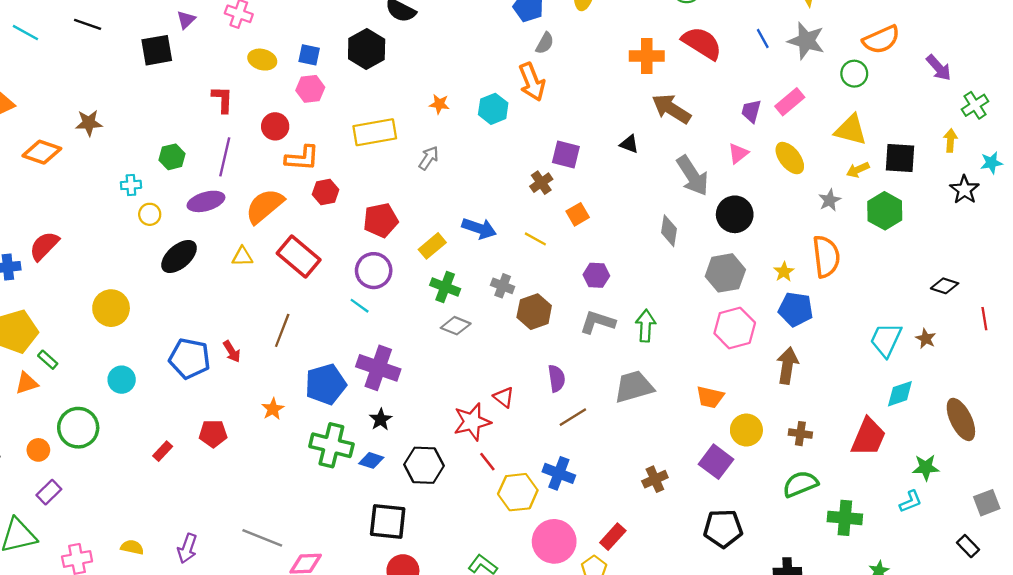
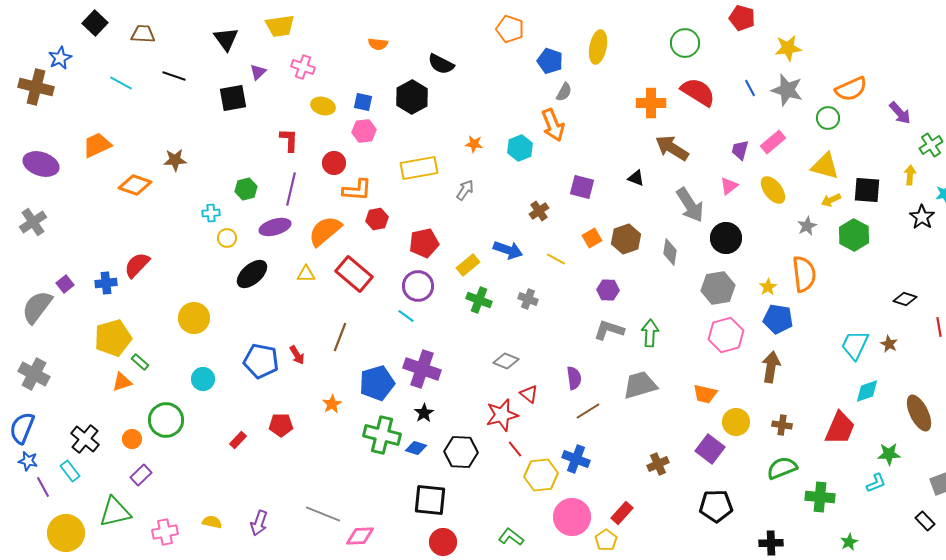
brown cross: (541, 183) -> (539, 211), moved
brown hexagon: (534, 312) -> (626, 239), moved
gray diamond: (456, 326) -> (506, 361), moved

